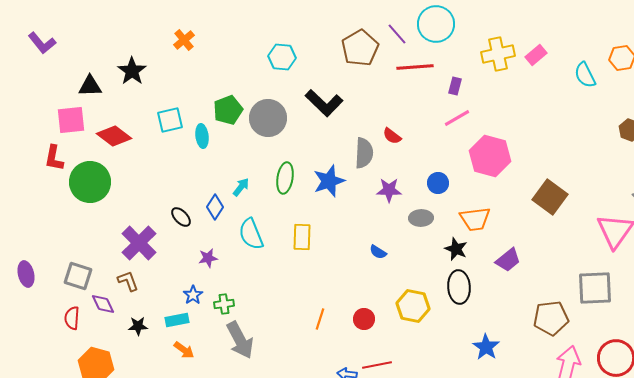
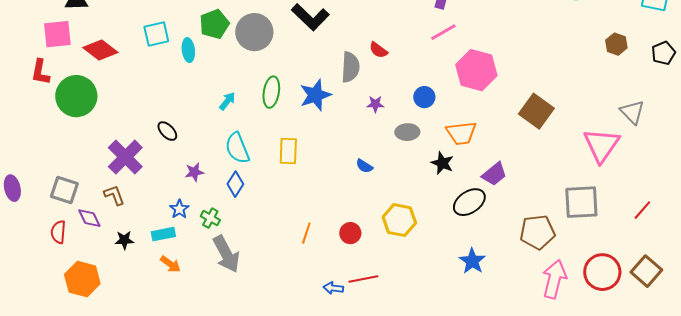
purple star: (389, 190) -> (375, 104), size x0.7
blue diamond: (215, 207) -> (235, 184), moved
black ellipse: (459, 287) -> (469, 202), moved, turned 60
green cross: (224, 304) -> (210, 218), turned 36

